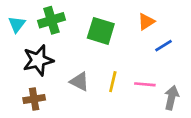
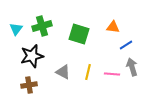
orange triangle: (146, 22) -> (113, 27), turned 40
gray arrow: (171, 98) -> (132, 67), moved, turned -30

